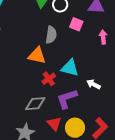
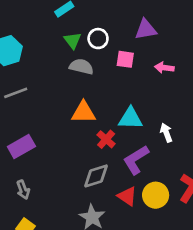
gray semicircle: (51, 35) -> (81, 67), moved, turned -72
pink arrow: (103, 37) -> (164, 68), turned -64
white arrow: (93, 84) -> (166, 133), turned 56

